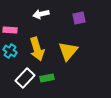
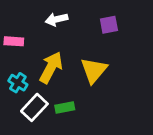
yellow arrow: (37, 49) -> (51, 68), turned -135
cyan cross: (10, 51) -> (18, 83), moved

